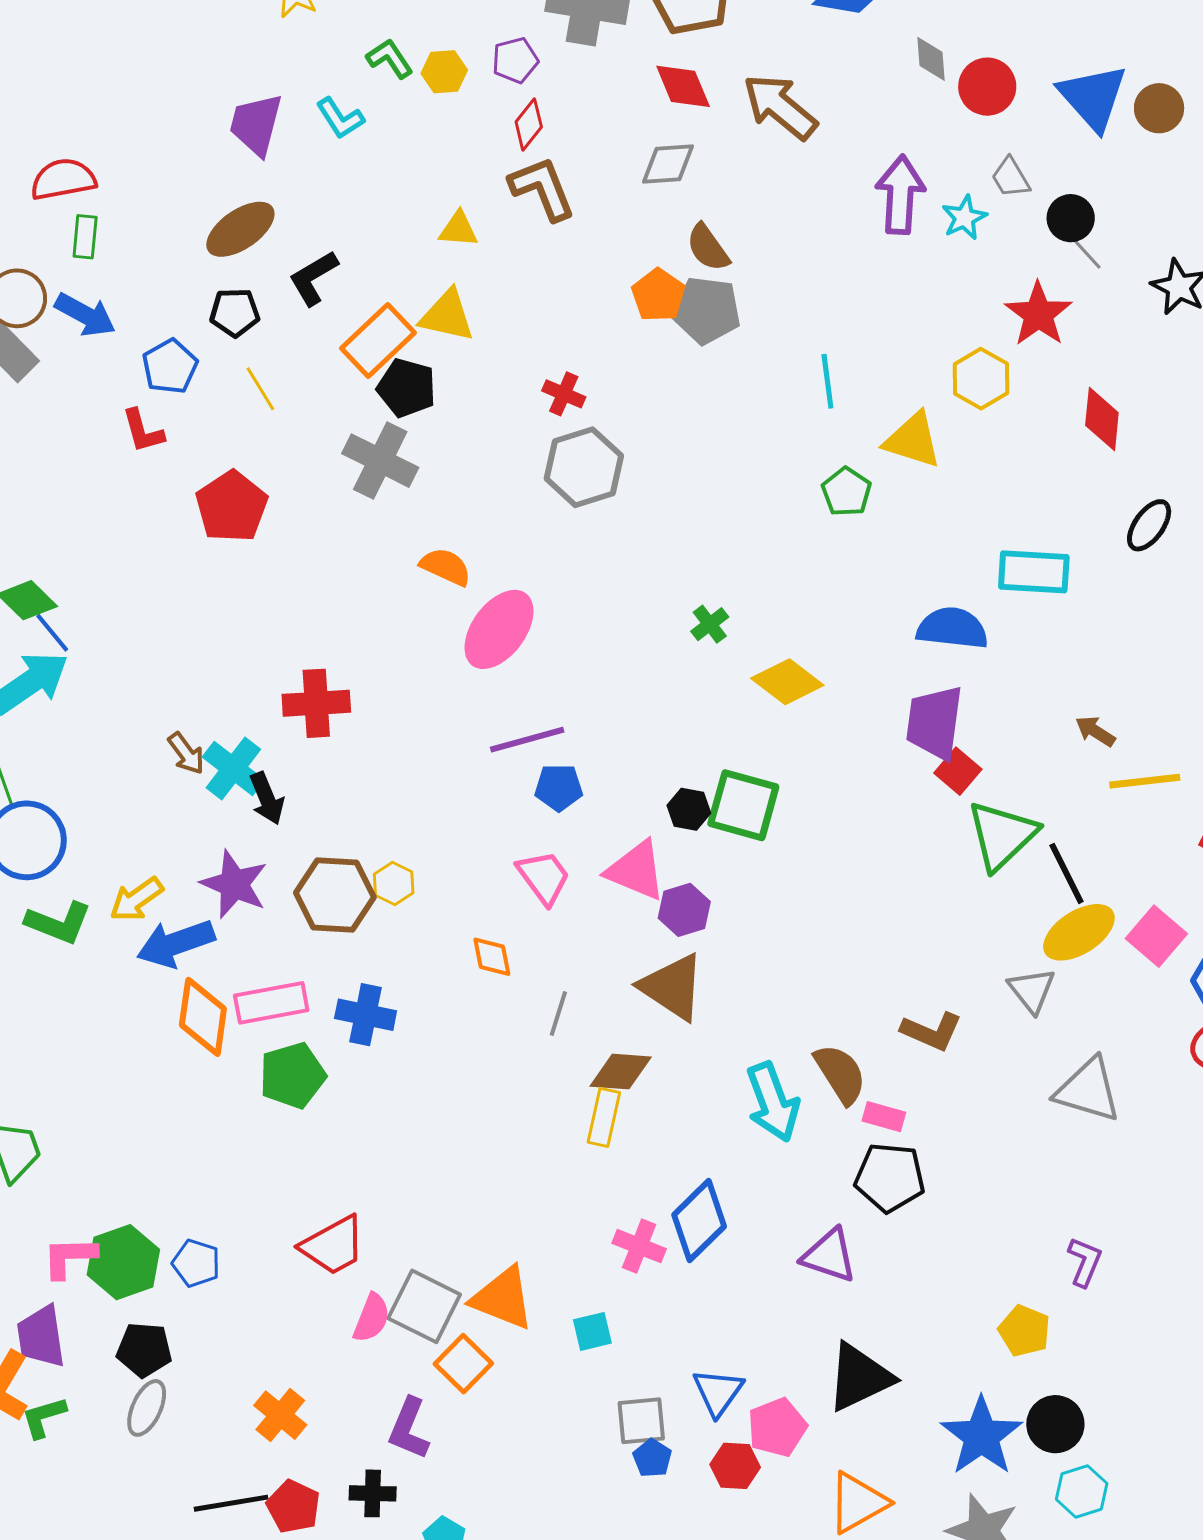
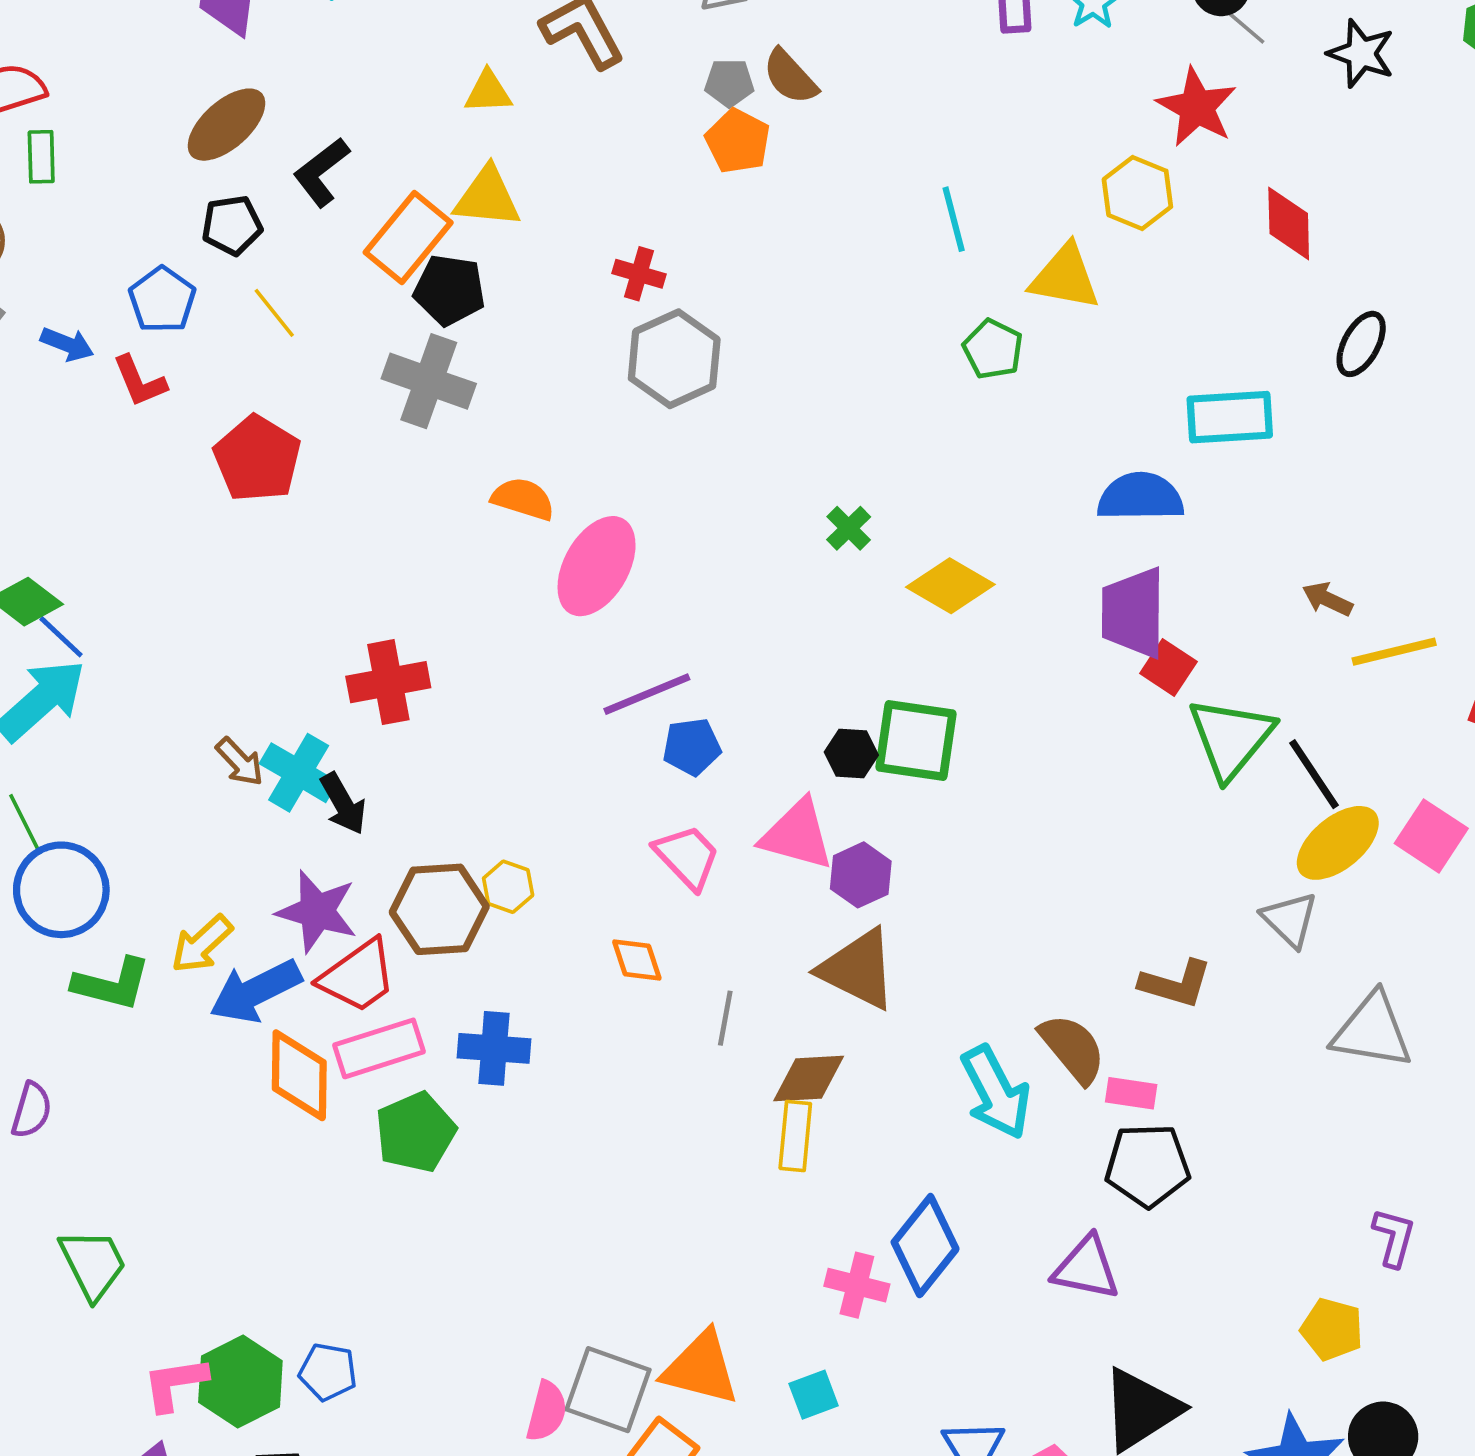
gray pentagon: (706, 310) -> (729, 83), moved, size x0.6
blue arrow: (85, 315) -> (67, 344), moved, size x0.7
red trapezoid: (333, 1245) -> (358, 976), moved

